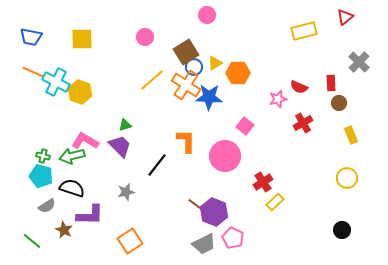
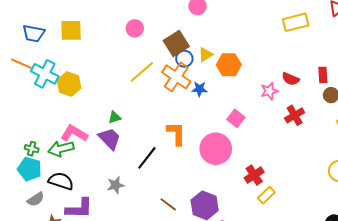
blue trapezoid: (31, 37) -> (34, 33), moved
blue star: (209, 97) -> (200, 89), size x0.6
brown line: (196, 205) -> (168, 204), moved

